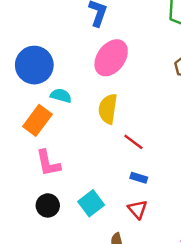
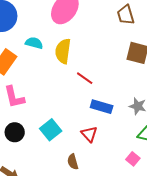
cyan semicircle: (61, 96) -> (34, 43), moved
blue rectangle: (139, 178) -> (102, 107), moved, size x1.5

